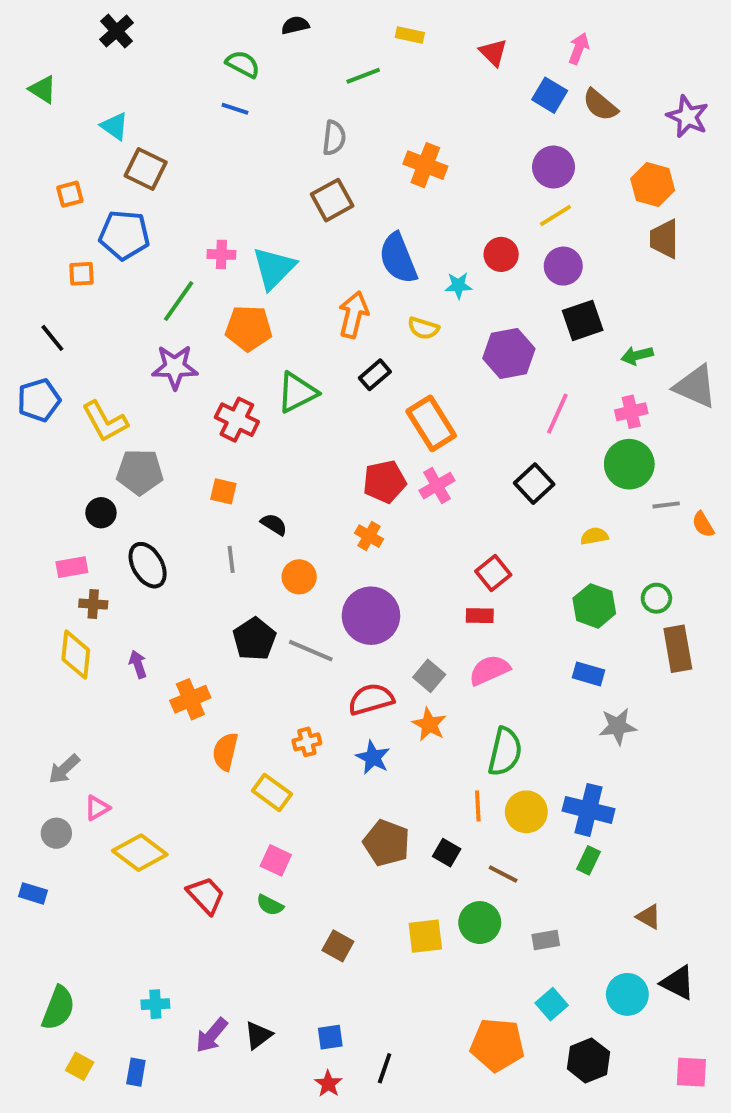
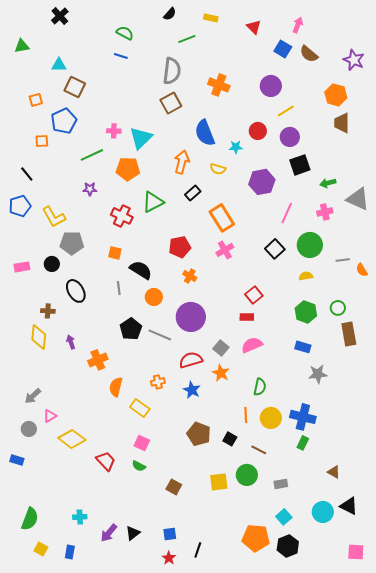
black semicircle: (295, 25) -> (170, 14), moved, turned 144
green triangle: (43, 89) -> (22, 46), turned -42
cyan triangle: (115, 126) -> (59, 65), turned -35
gray semicircle: (334, 138) -> (172, 71), size x1.5
purple circle: (554, 167) -> (271, 86), moved
blue pentagon: (124, 235) -> (64, 121), turned -30
green line: (179, 301) -> (92, 155), turned 30
purple star: (175, 367) -> (90, 189), size x0.6
green circle: (629, 464) -> (310, 245), moved
red pentagon: (385, 482) -> (180, 247), moved
black semicircle: (274, 524) -> (141, 270), size x1.6
pink rectangle: (72, 567) -> (22, 267), moved
green semicircle: (505, 752) -> (260, 387), size x0.7
black hexagon: (588, 1060) -> (288, 546), moved

